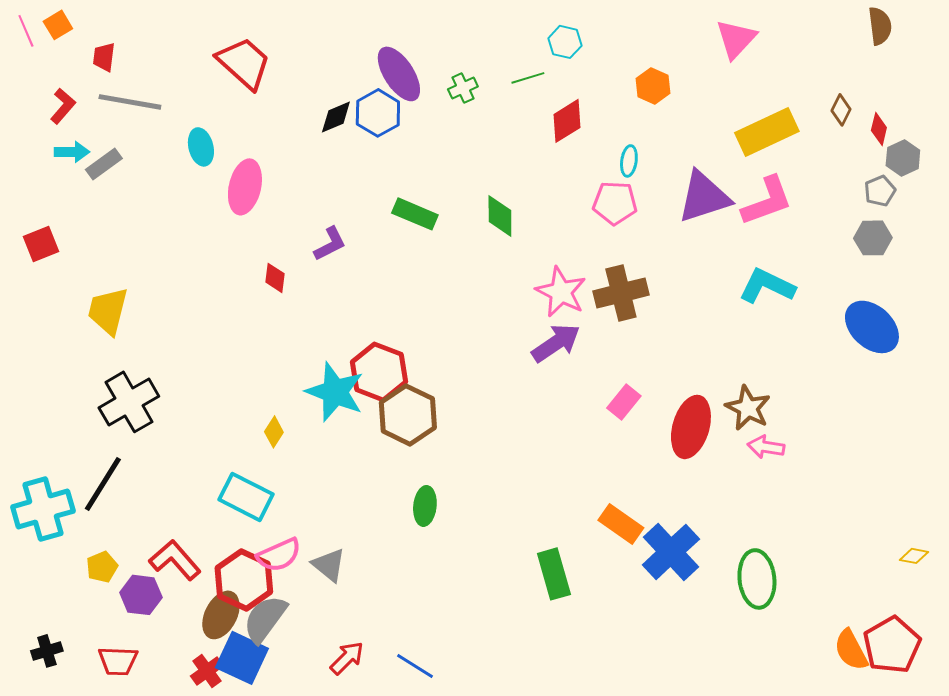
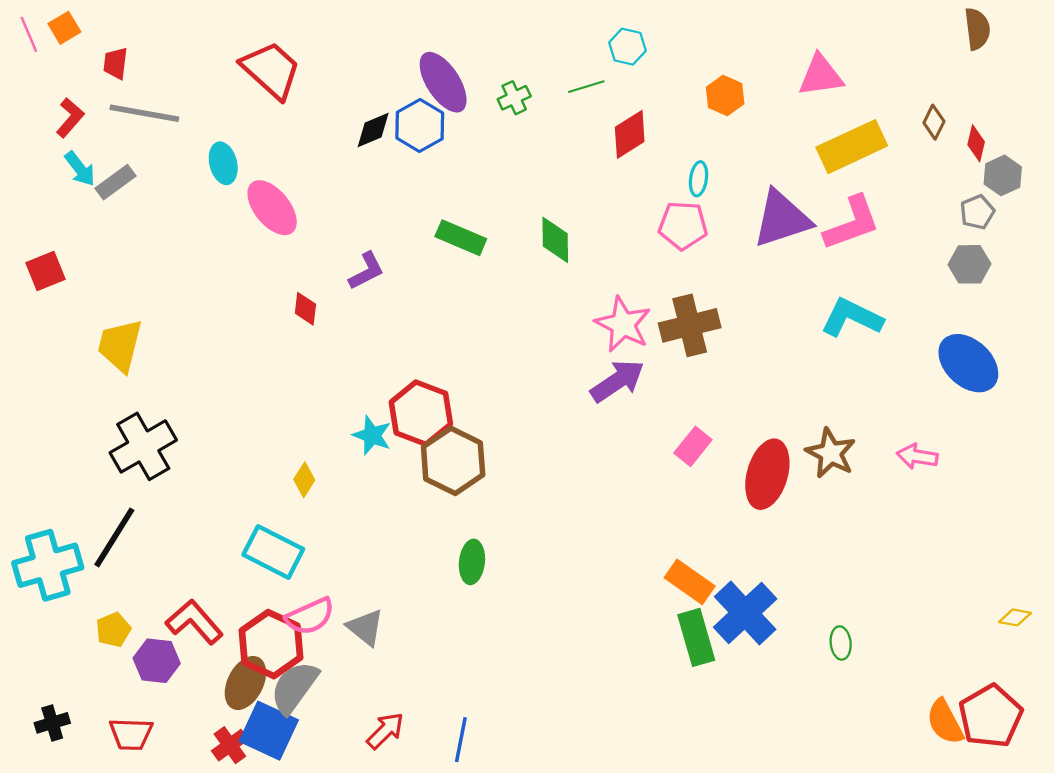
pink triangle: (736, 39) -> (821, 76), moved, turned 39
cyan arrow: (72, 152) -> (80, 169), turned 52
pink ellipse: (245, 187) -> (272, 208), turned -52
cyan star: (335, 392) -> (372, 435), size x0.6
pink arrow: (766, 447) -> (917, 456), moved
green rectangle: (554, 574) -> (696, 637), moved
green ellipse: (757, 579) -> (841, 643), size x0.5
blue line: (415, 666) -> (461, 740), turned 69

